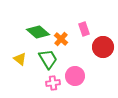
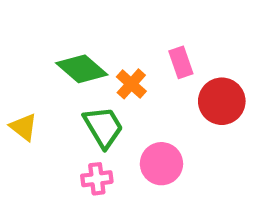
yellow triangle: (20, 59) -> (24, 127), moved
pink cross: (53, 83) -> (97, 179), moved

